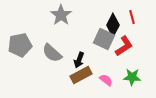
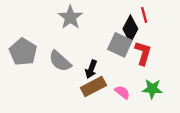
red line: (132, 17) -> (144, 15), moved
gray pentagon: (20, 45) -> (23, 52), turned -30
red L-shape: (124, 46) -> (143, 53), turned -40

